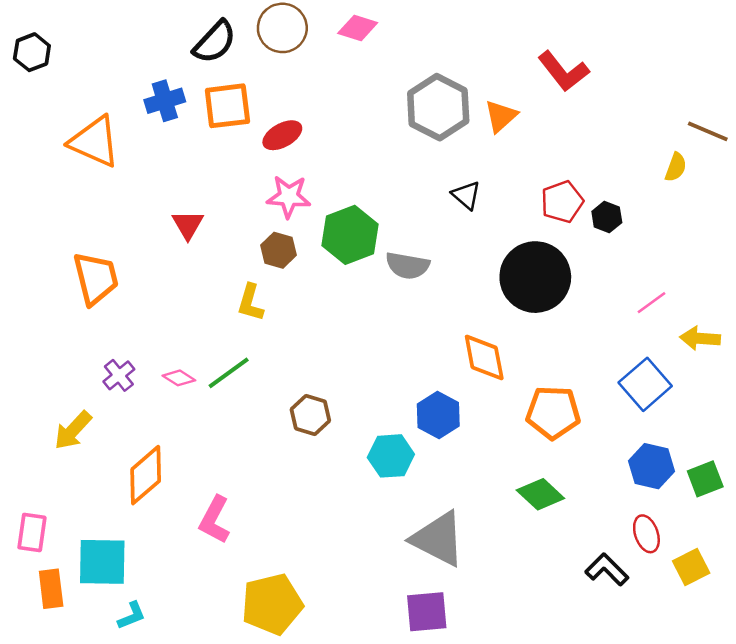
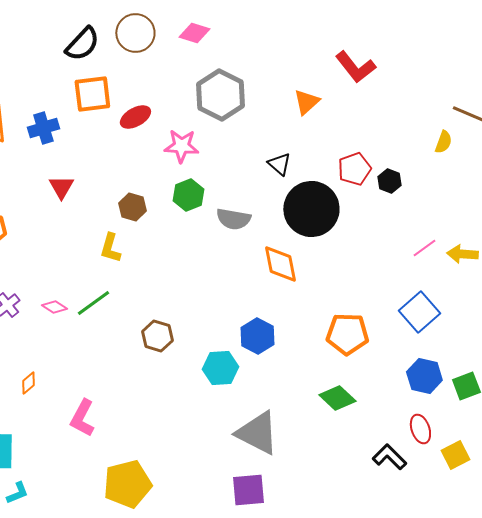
blue cross: (165, 101) -> (43, 128), moved
gray hexagon: (438, 107) -> (220, 95), moved
pink star: (289, 197) -> (181, 146), moved
green hexagon: (350, 235) -> (188, 195), size x0.7
black circle: (535, 277) -> (311, 209), moved
yellow arrow: (700, 338) -> (462, 254), moved
orange diamond: (484, 358) -> (280, 264), moved
orange diamond: (146, 475) -> (28, 383), size x0.5

